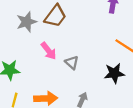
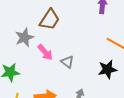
gray star: (27, 22) -> (24, 38), moved

